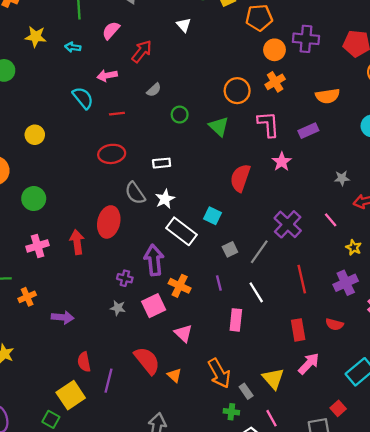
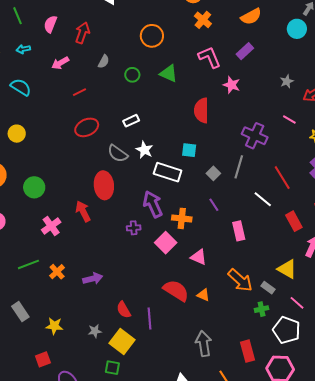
orange circle: (237, 91) -> (152, 36), moved
cyan semicircle: (83, 98) -> (21, 87), moved
white line: (256, 292) -> (263, 199), moved
gray star: (118, 308) -> (95, 331), moved

